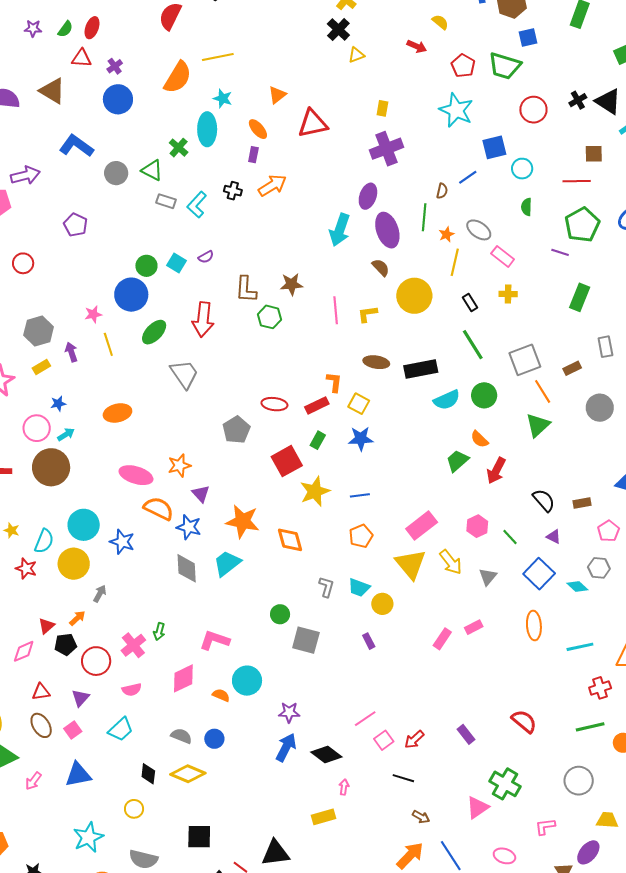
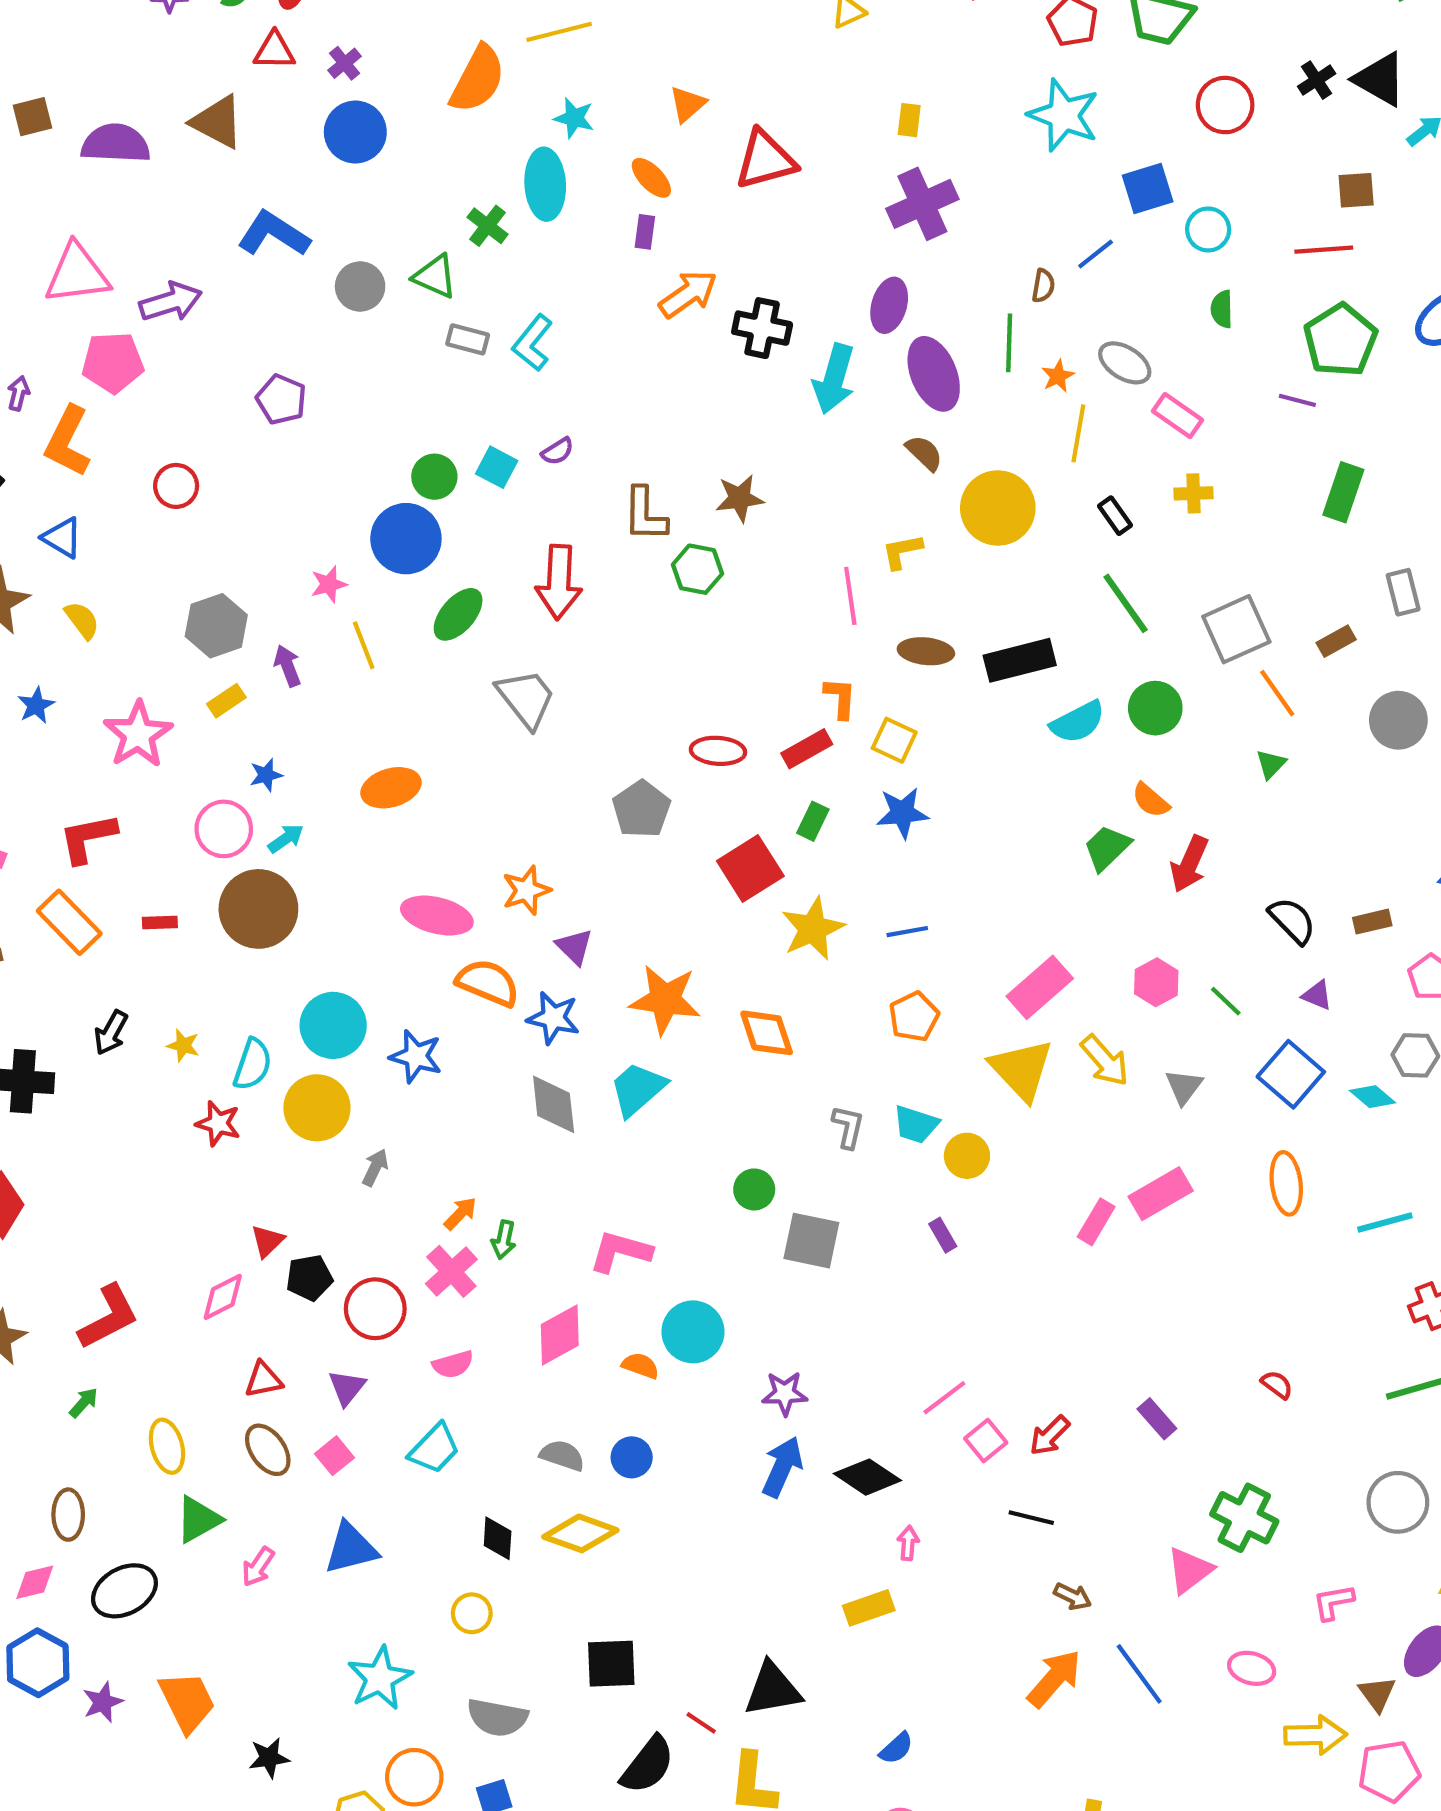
black cross: (233, 191) -> (762, 328), moved, size x1.5
pink line: (336, 310) -> (850, 596), moved
green triangle: (538, 425) -> (1271, 764), size x0.6
orange arrow: (77, 618) -> (460, 1213), moved
pink rectangle: (474, 627) -> (1161, 1194), size x1.6
red semicircle: (524, 721) -> (1277, 1385), size x0.6

